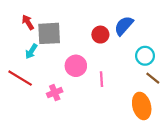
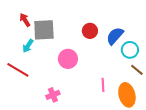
blue semicircle: (124, 26) -> (115, 36), moved
pink line: (101, 79) -> (103, 85), moved
pink cross: (55, 93) -> (53, 95), moved

